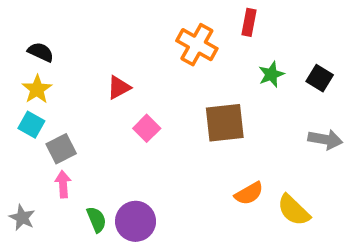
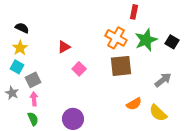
orange cross: (197, 45) -> (116, 38), moved
green star: (271, 74) -> (146, 40), size x1.6
gray arrow: (325, 139) -> (163, 80), moved, turned -48
gray star: (22, 218) -> (12, 93), moved
green semicircle: (96, 219) -> (33, 119), moved

